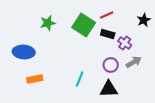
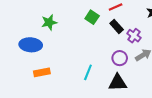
green star: (48, 23) -> (49, 22), moved
green square: (84, 25) -> (92, 17), size x0.6
black rectangle: (108, 34) -> (117, 26), turned 32

